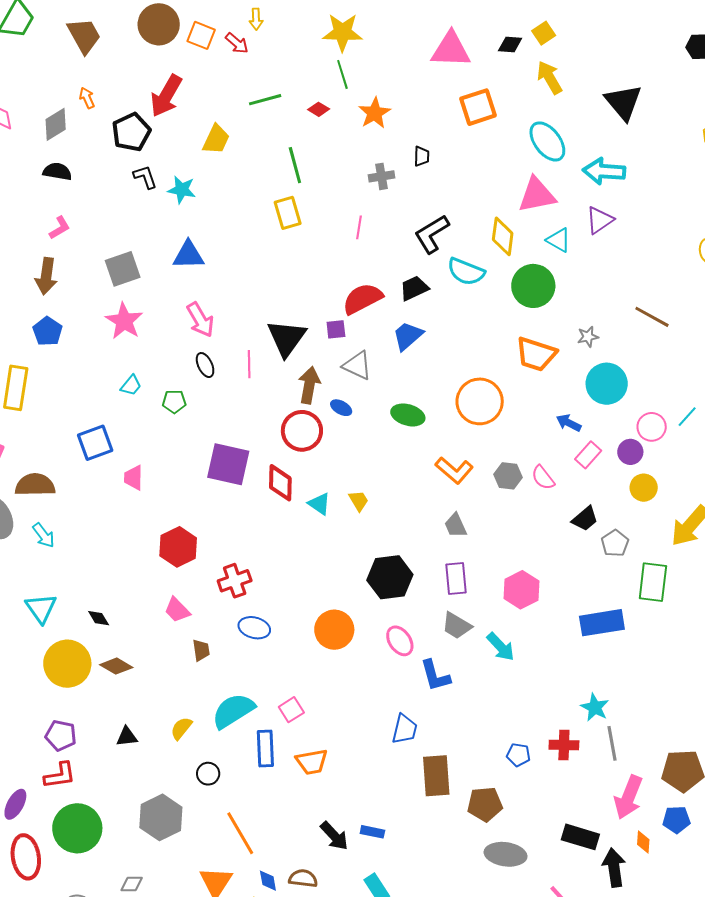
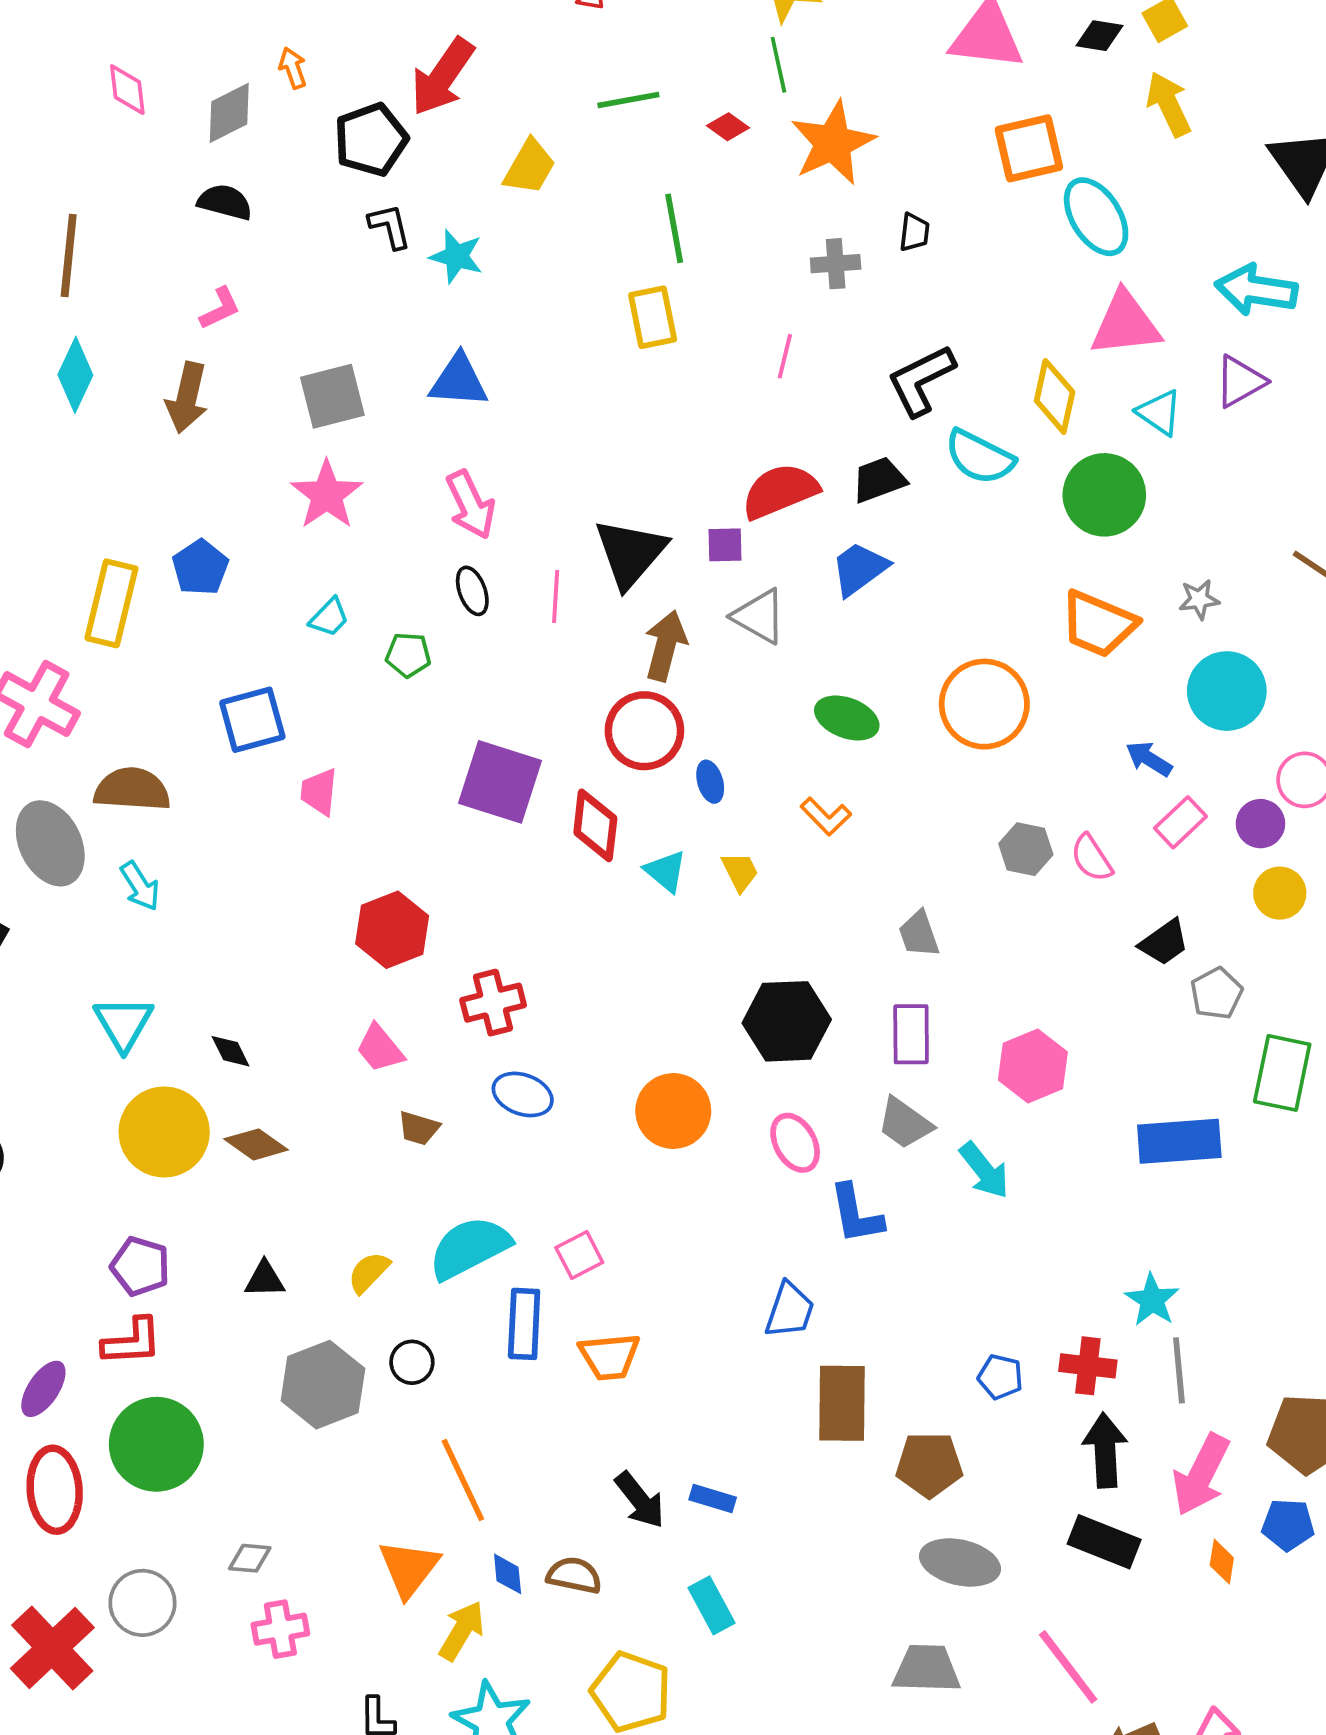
orange star: (375, 113) -> (833, 143), size x1.4
cyan ellipse: (547, 141) -> (1096, 217), moved
blue pentagon: (48, 331) -> (200, 568), moved
blue ellipse: (341, 408) -> (710, 782), moved, turned 40
orange L-shape: (454, 470) -> (826, 816), moved, size x0.7
brown trapezoid: (201, 650) -> (419, 1128), turned 110
gray hexagon: (161, 817) -> (323, 1385), moved
black arrow: (614, 868) -> (1105, 1450), moved

